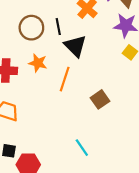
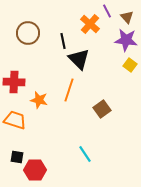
brown circle: (31, 28) -> (28, 33), moved
orange star: (38, 63) -> (39, 100), moved

